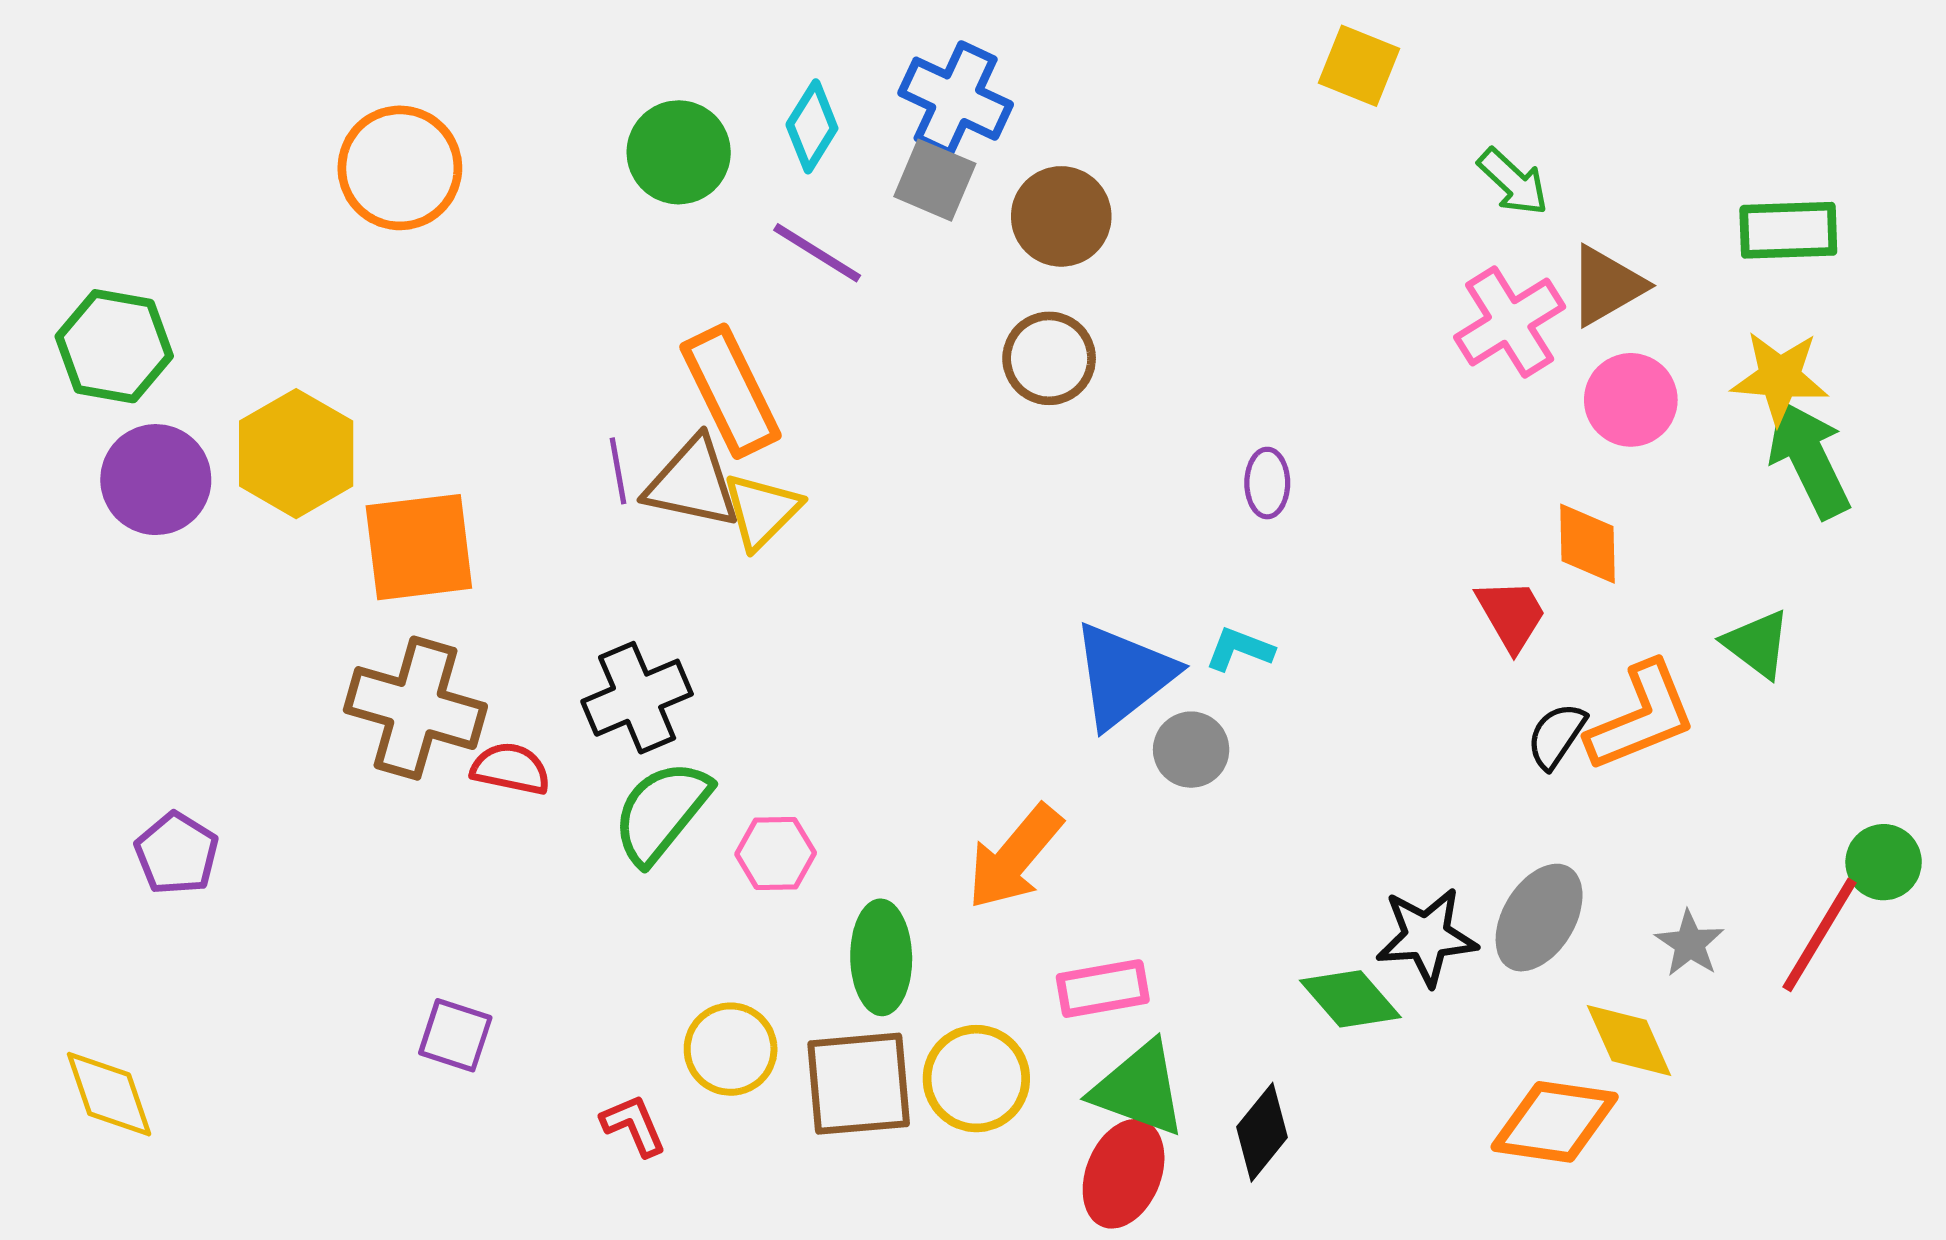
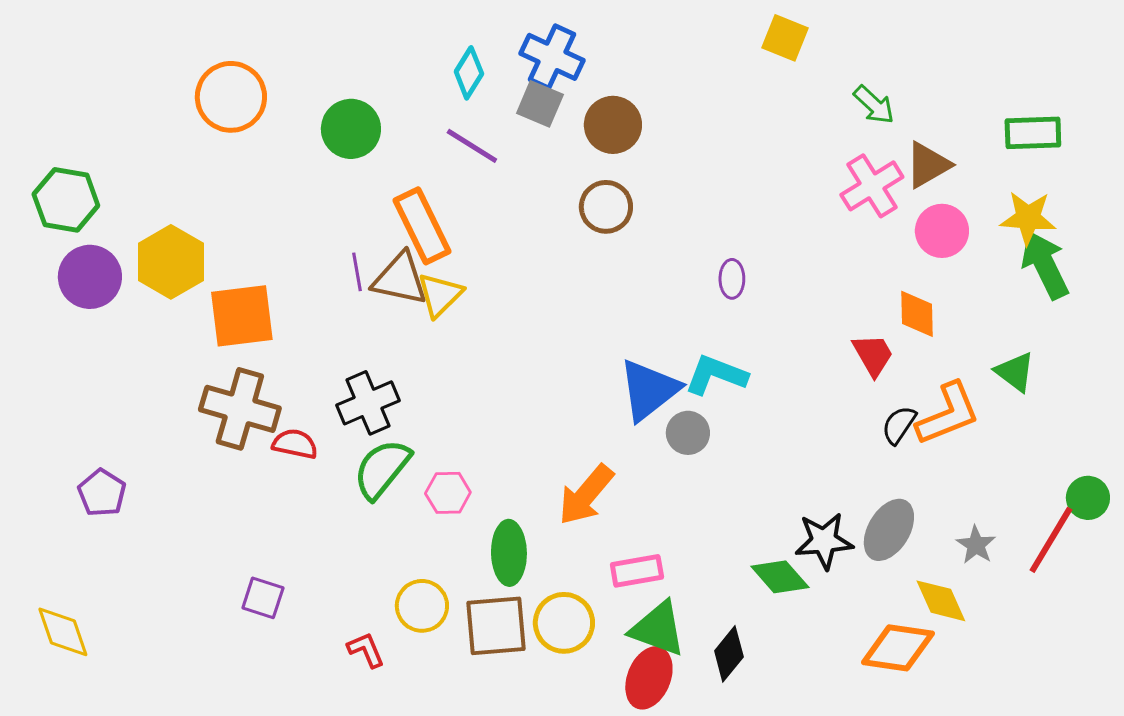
green circle: (679, 152) -> (351, 129), moved
cyan L-shape: (1240, 649) -> (716, 375), size x1.6

